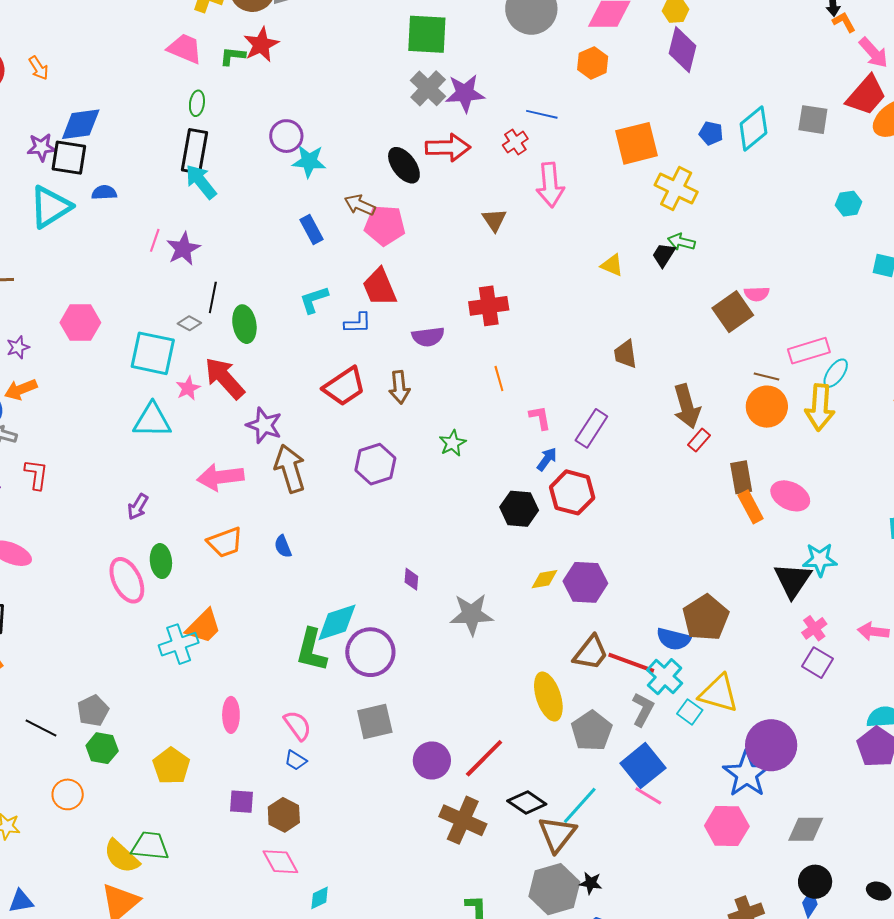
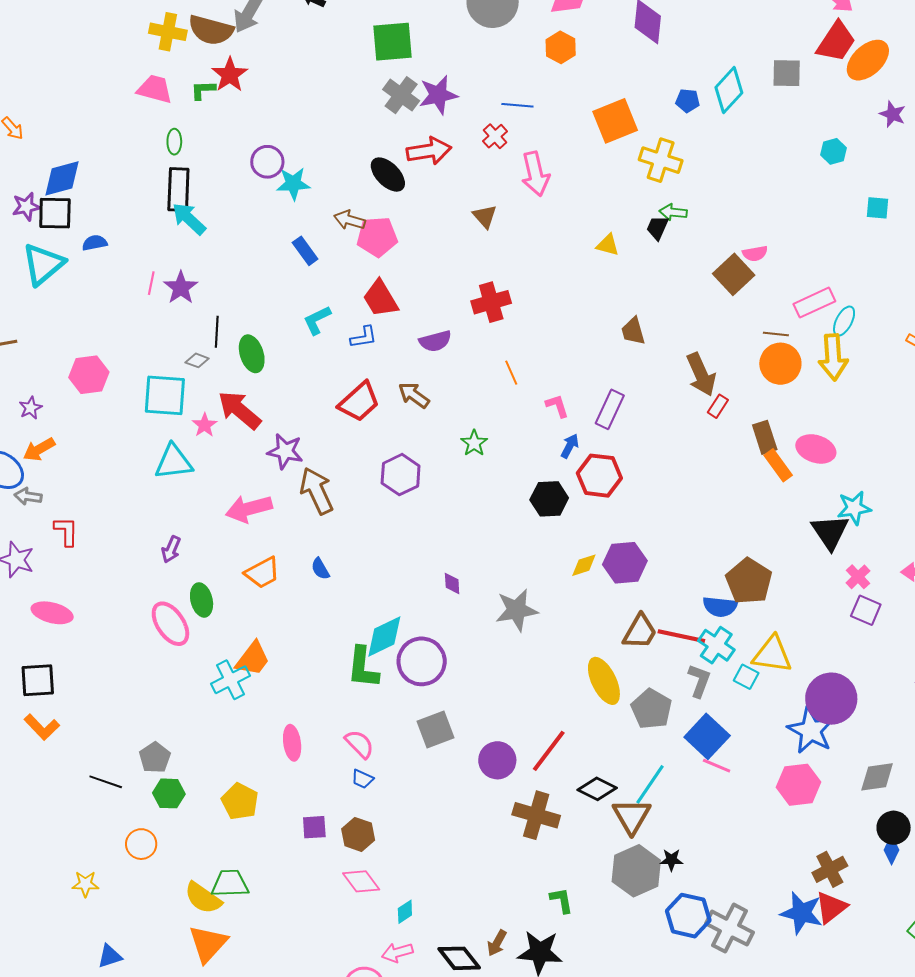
brown arrow: (399, 387) -> (414, 395), turned 140

